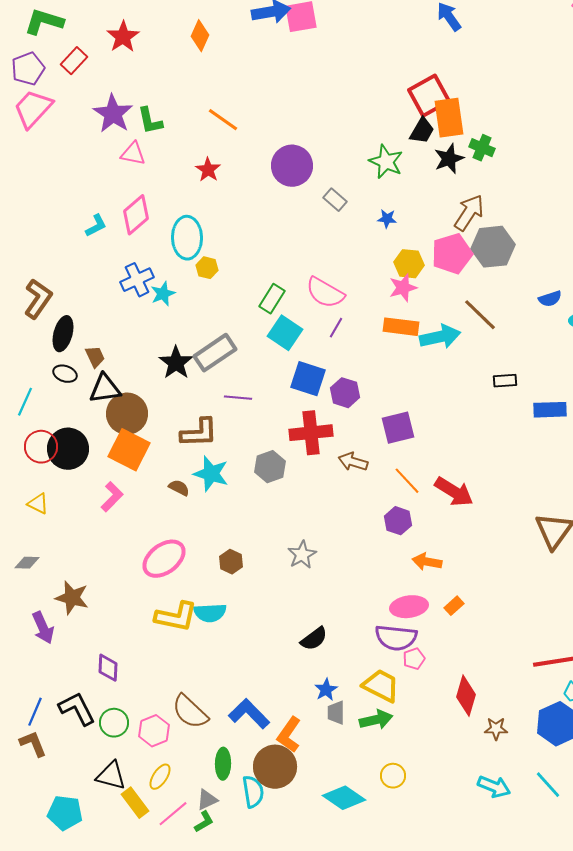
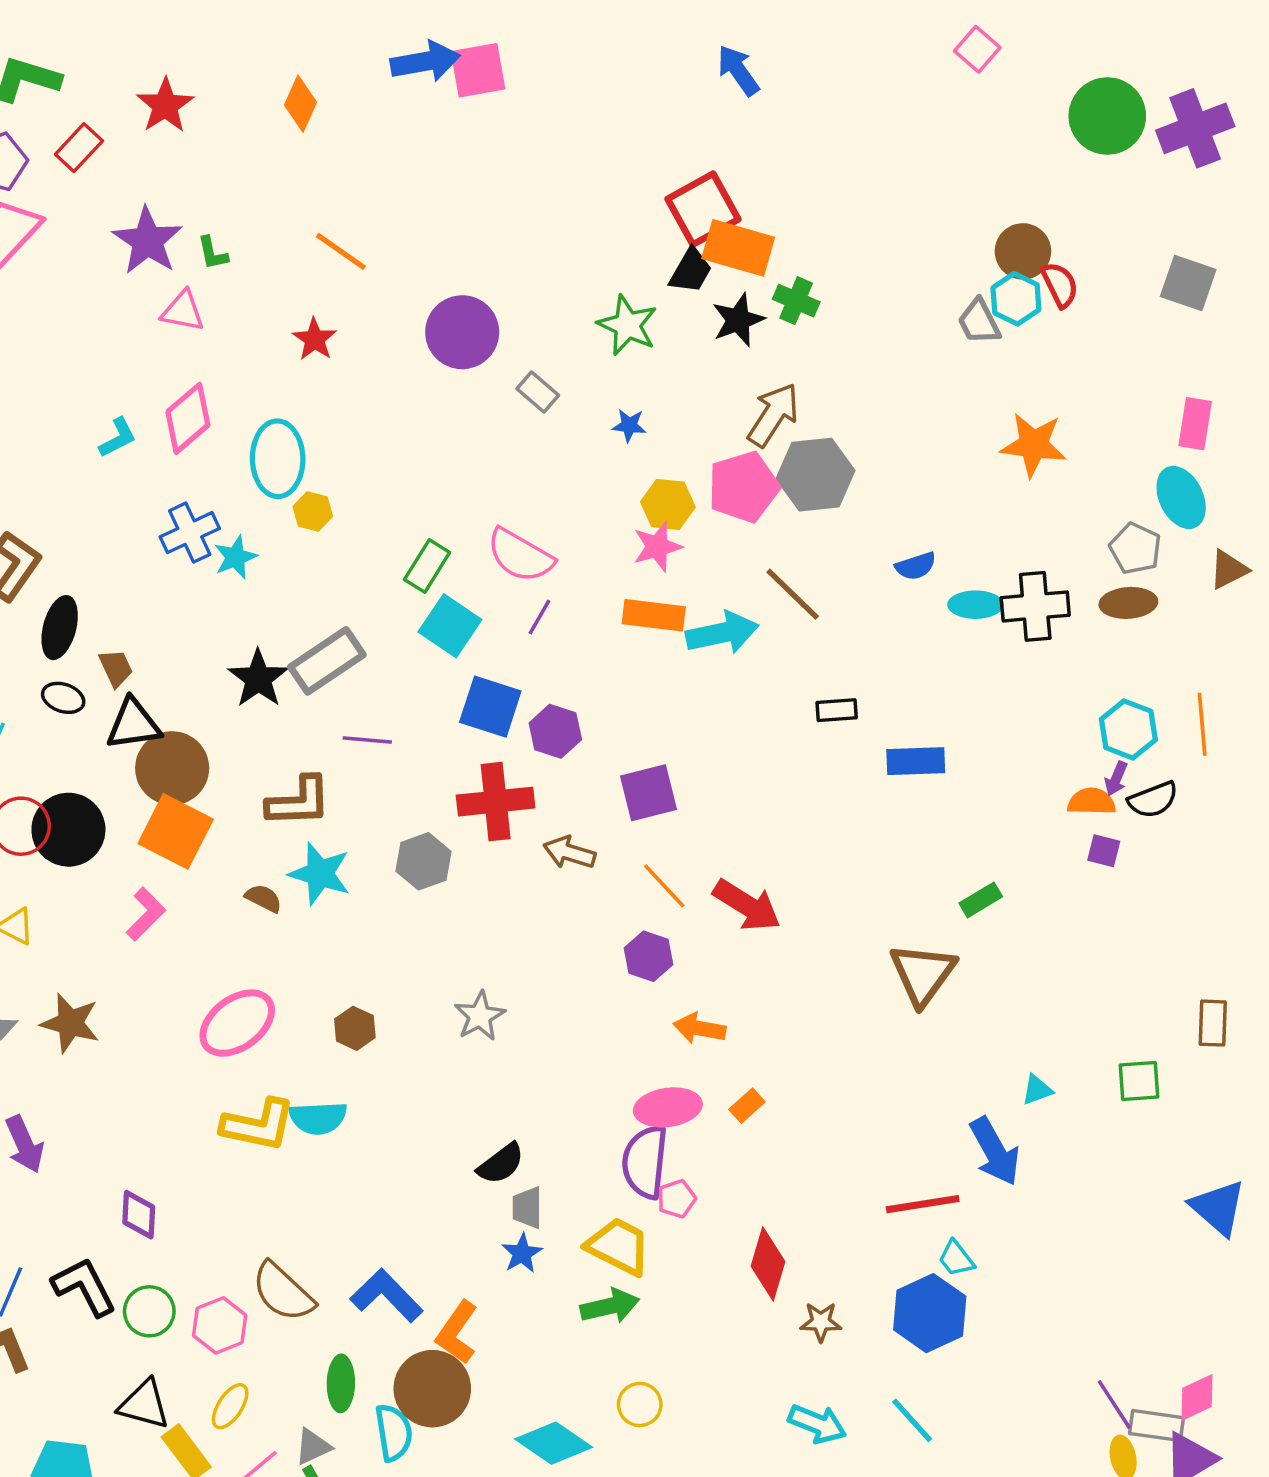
orange rectangle: (449, 118) -> (738, 248), turned -66
green L-shape: (150, 121) -> (213, 253), size x0.7
brown star: (72, 598) -> (70, 1023), moved
purple semicircle: (396, 638) -> (645, 1162), turned 90
gray trapezoid: (336, 713) -> (527, 1208), moved

